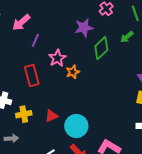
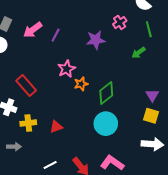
purple line: (35, 40) -> (56, 35), moved
green diamond: (101, 48) -> (106, 93), moved
red rectangle: (32, 75) -> (26, 85), moved, turned -30
cyan circle: (76, 126) -> (106, 124), moved

